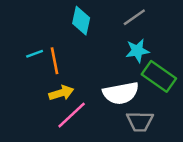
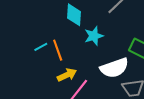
cyan star: (137, 51) -> (94, 36), moved

